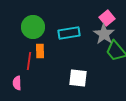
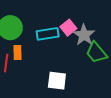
pink square: (107, 18) -> (68, 28), moved

